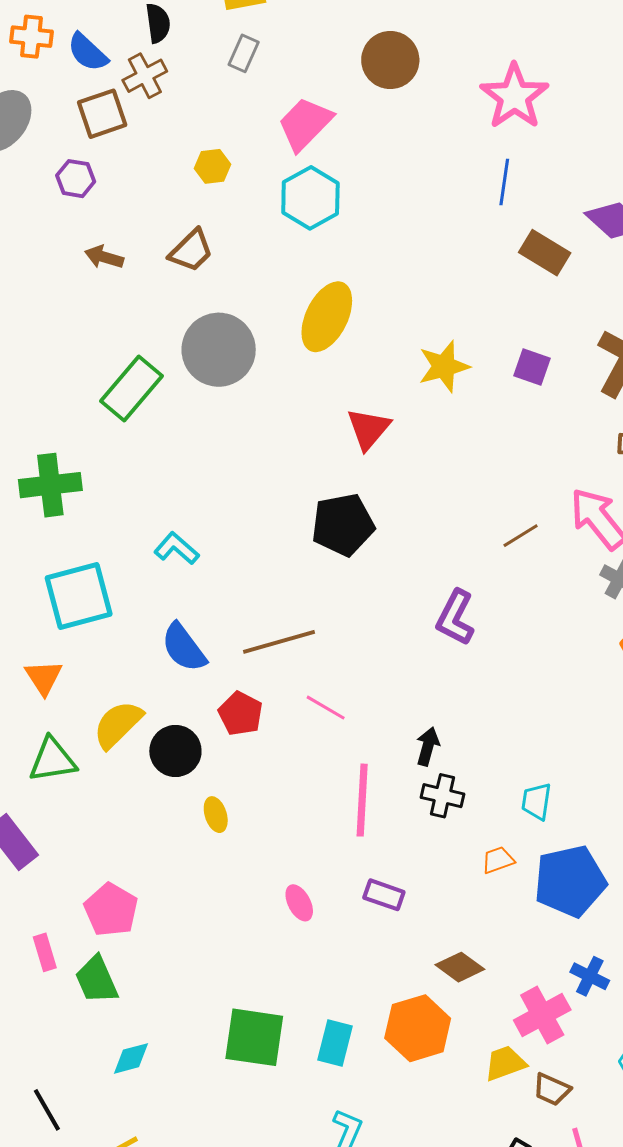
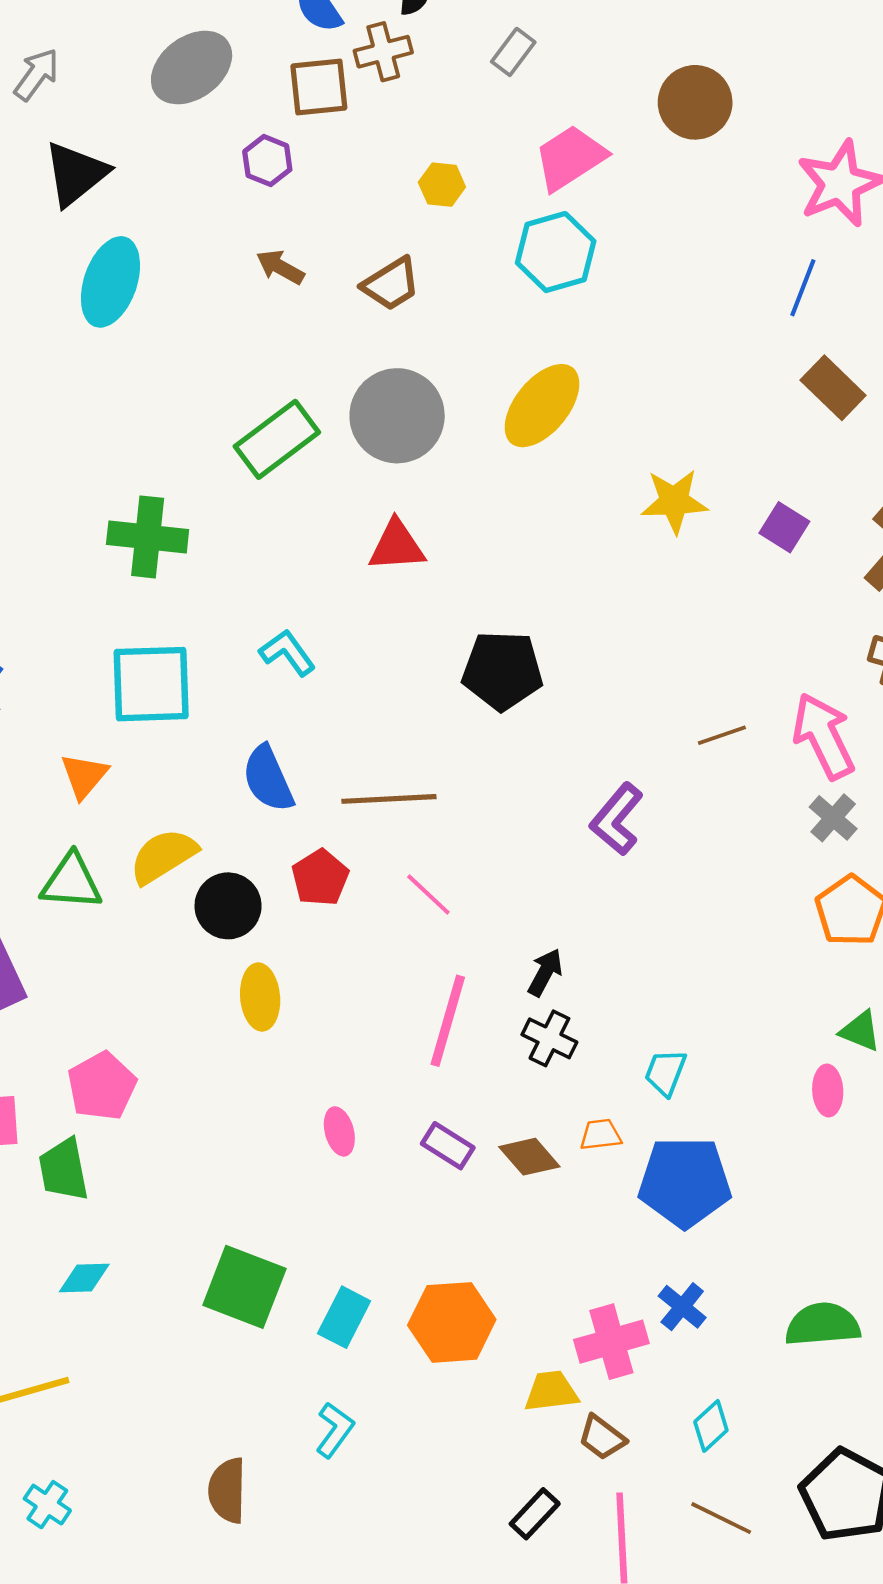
red triangle: (368, 429) -> (397, 546), moved, turned 33
yellow ellipse: (216, 815) -> (260, 997), size x1.4
brown diamond: (460, 967) -> (529, 1157), moved

